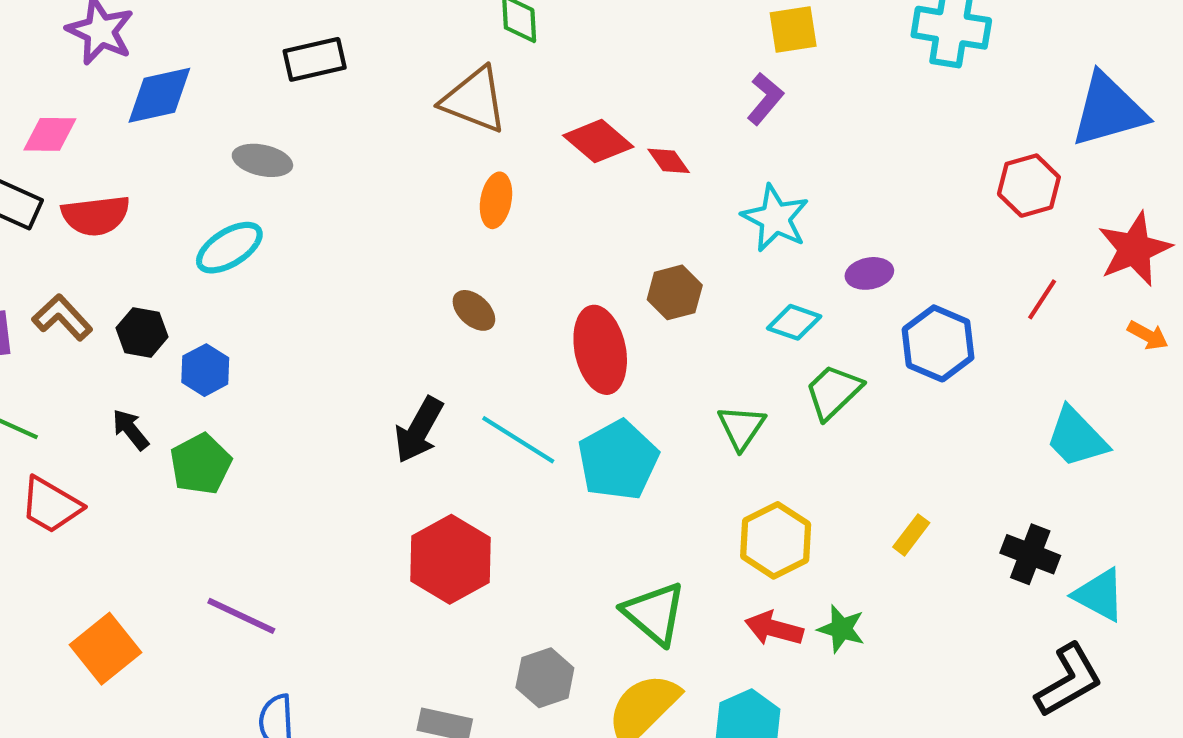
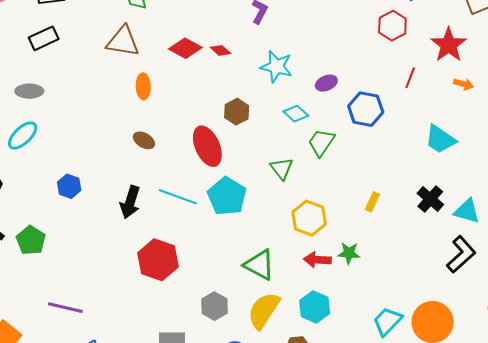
cyan diamond: (794, 322) -> (296, 114), turned 35
blue hexagon: (205, 370) -> (69, 186), moved
black cross: (1030, 554) -> (430, 199), turned 32

